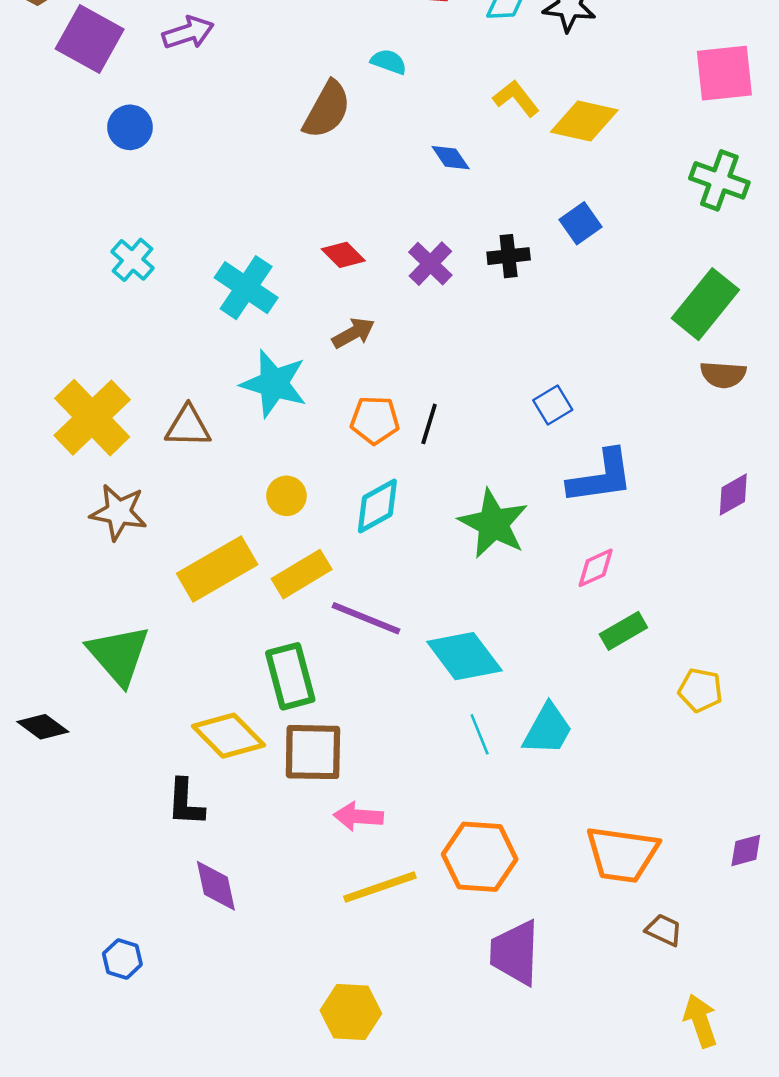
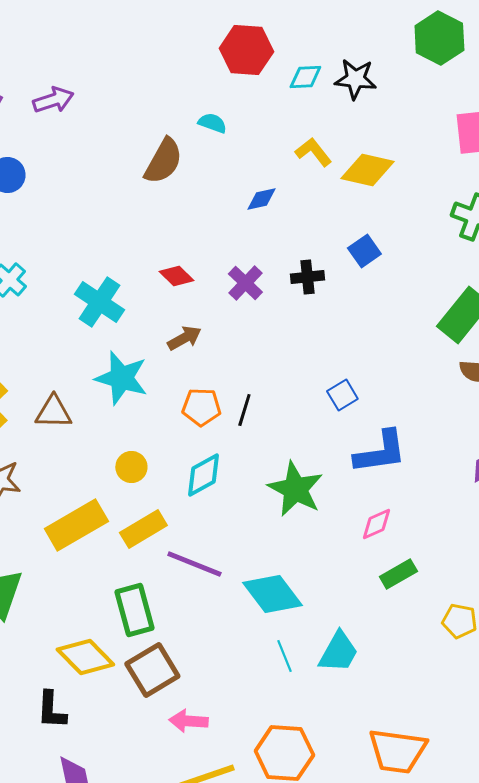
blue diamond: (451, 158) -> (261, 199), turned -68
brown square: (313, 752) -> (152, 670), turned -32

